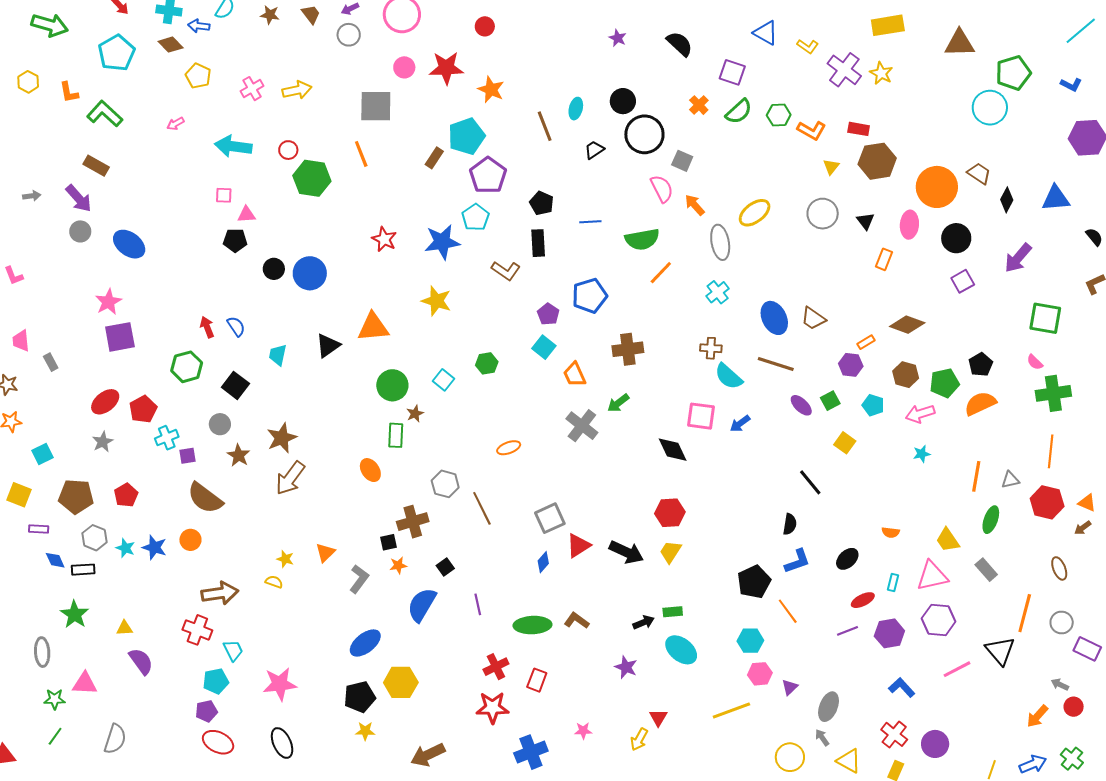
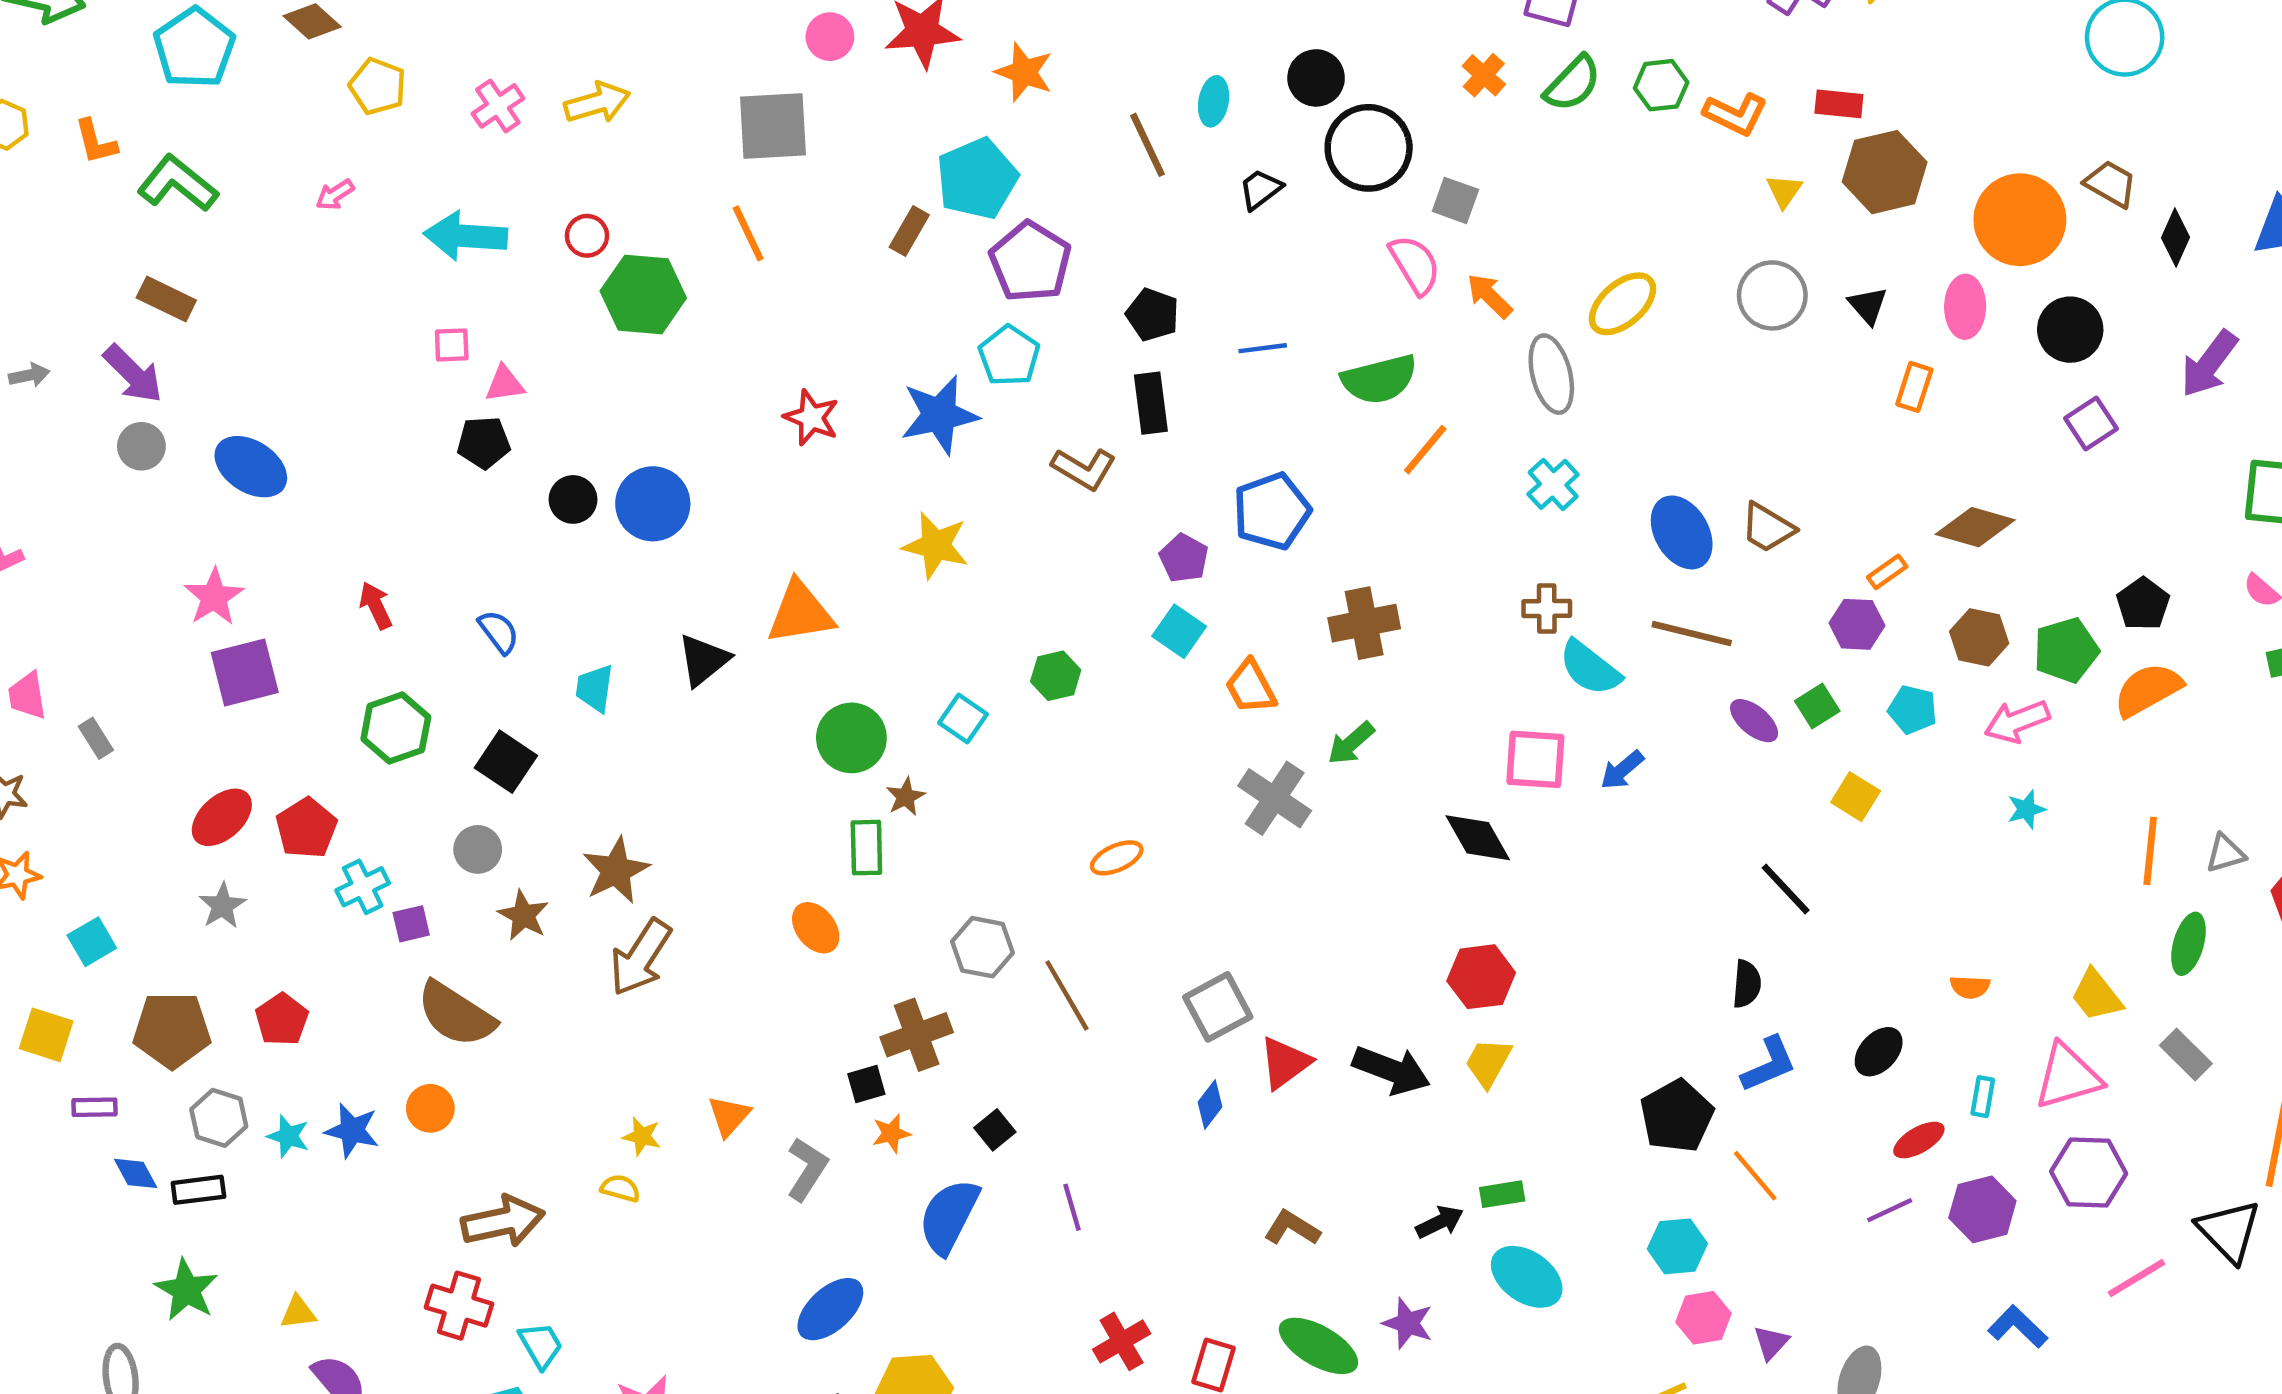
red arrow: (207, 327) -> (376, 605), moved
green ellipse: (532, 625) -> (1318, 1346), moved, turned 36

